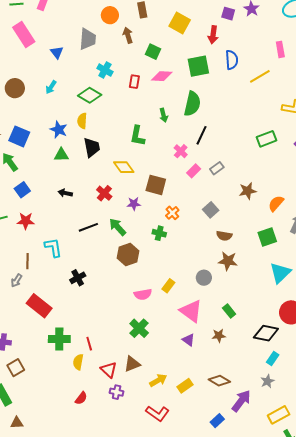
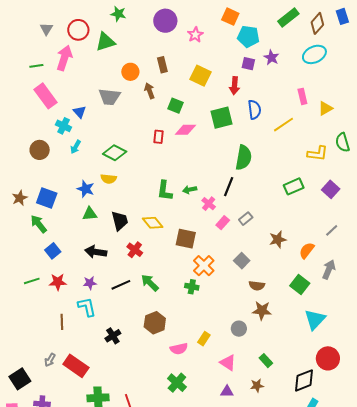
gray trapezoid: (88, 39) -> (109, 97), turned 95
cyan cross: (105, 70) -> (64, 126), moved
green semicircle: (192, 104) -> (244, 158), moved
green arrow: (164, 115) -> (190, 190), moved, turned 96
yellow semicircle: (82, 121) -> (109, 179), turned -84
black trapezoid: (92, 147) -> (120, 221), moved
black arrow: (65, 193) -> (96, 252), size x1.5
purple star: (134, 204) -> (90, 283), moved
orange cross: (172, 213) -> (204, 266), size x1.5
green square: (267, 237) -> (300, 284), turned -30
brown hexagon: (128, 255) -> (155, 323), moved
gray arrow: (16, 281) -> (50, 360), moved
pink triangle: (191, 311) -> (228, 363), size x0.7
black diamond: (266, 333) -> (304, 380), turned -30
purple triangle: (188, 340) -> (227, 392), turned -32

